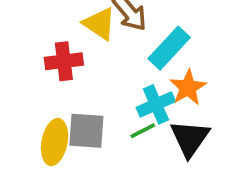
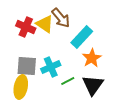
red cross: (64, 61) -> (26, 27), moved, turned 30
cyan cross: (156, 104) -> (51, 67), moved
gray square: (86, 131) -> (27, 66), moved

